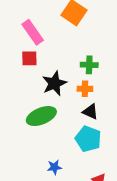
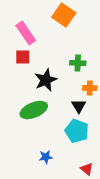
orange cross: (85, 89) -> (90, 88), moved
black triangle: (90, 112) -> (79, 106), turned 35

